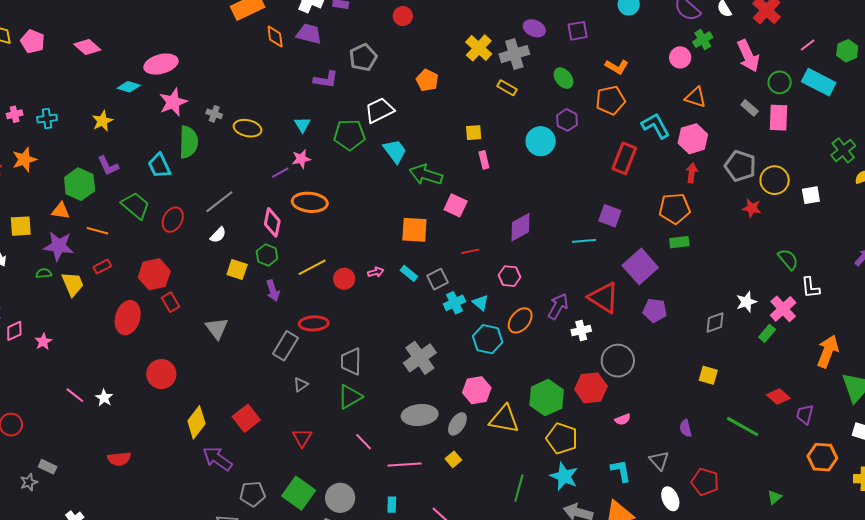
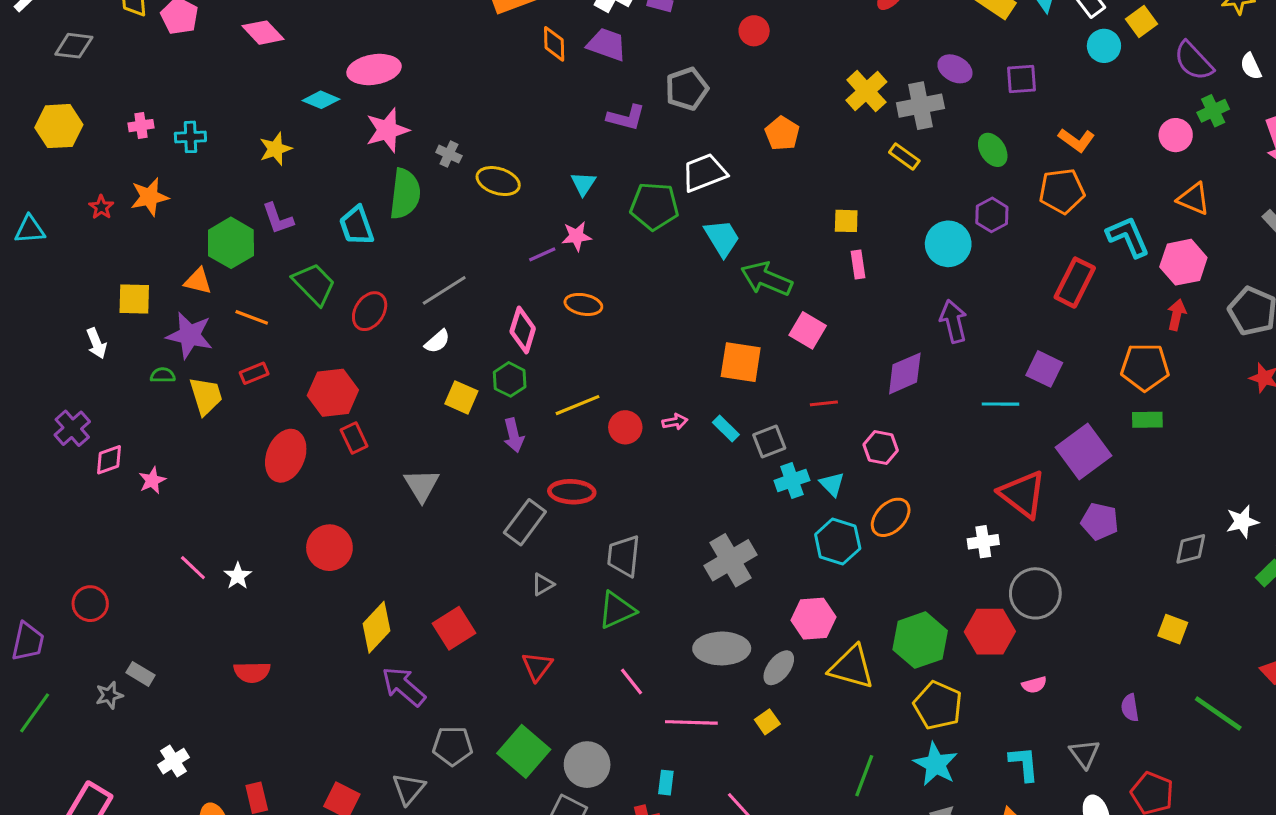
orange ellipse: (310, 202) -> (583, 304), size x0.7
purple arrow: (558, 306) -> (953, 321), moved, turned -48

